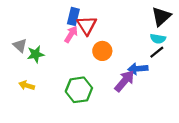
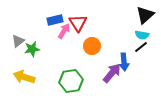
blue rectangle: (73, 16) -> (55, 20), moved, turned 63
gray triangle: (20, 45) -> (18, 41), turned 40
blue arrow: (138, 69) -> (124, 62), turned -90
yellow arrow: (27, 85) -> (24, 77), size x1.5

